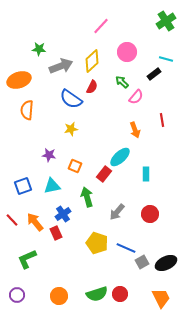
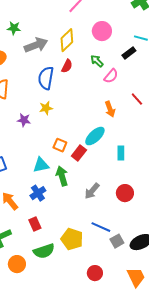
blue semicircle: (71, 99) -> (46, 78), turned 65
red line: (162, 120) -> (137, 99), turned -32
purple star: (49, 155) -> (24, 120), moved
orange square: (75, 166) -> (60, 145), moved
cyan triangle: (52, 186) -> (41, 165), moved
red rectangle: (56, 233) -> (35, 224), moved
yellow pentagon: (97, 243) -> (72, 239), moved
green semicircle: (97, 294) -> (44, 251), moved
orange circle: (59, 296) -> (17, 264), moved

